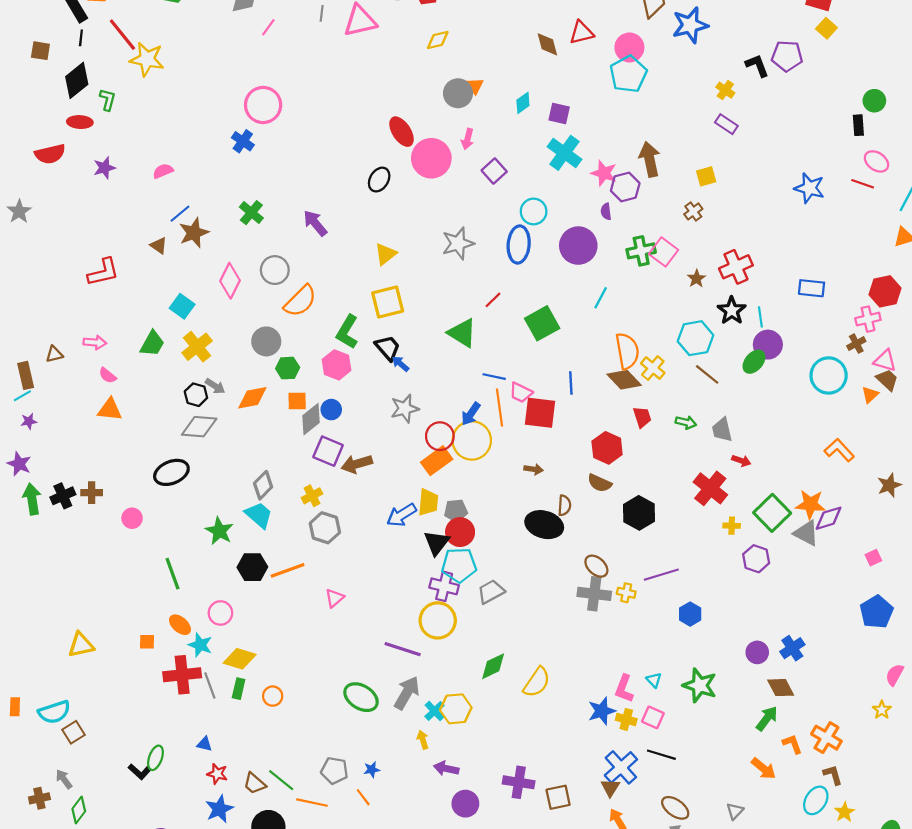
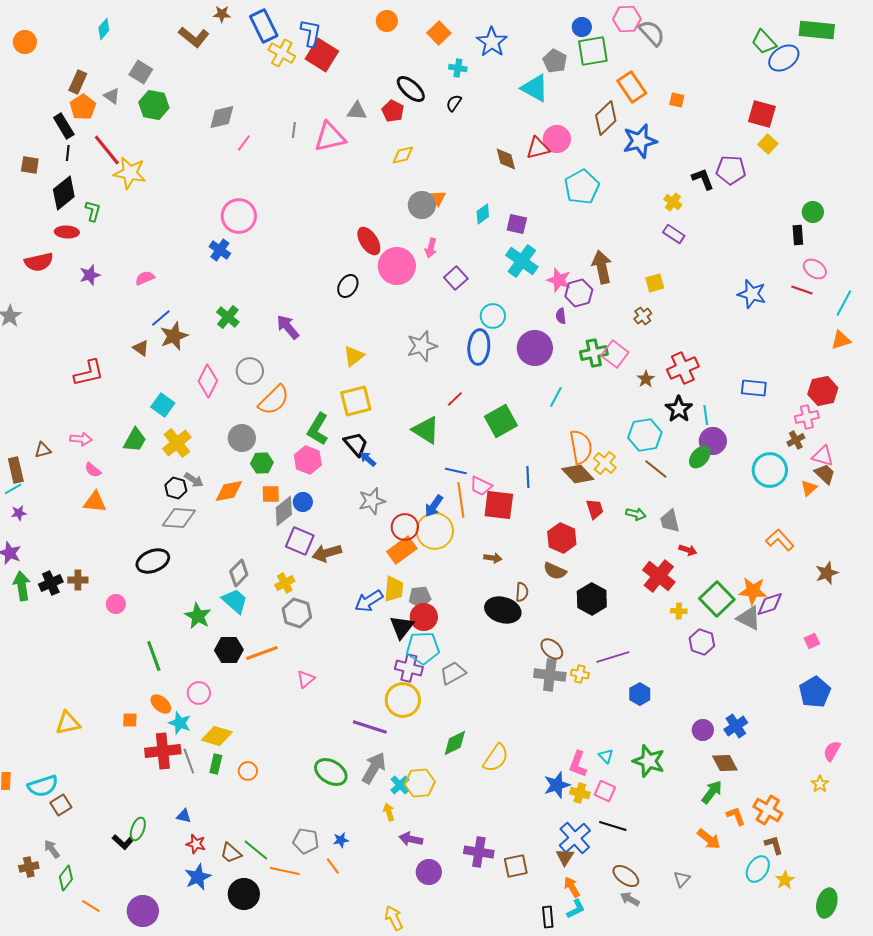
pink circle: (629, 47) -> (557, 139), moved

